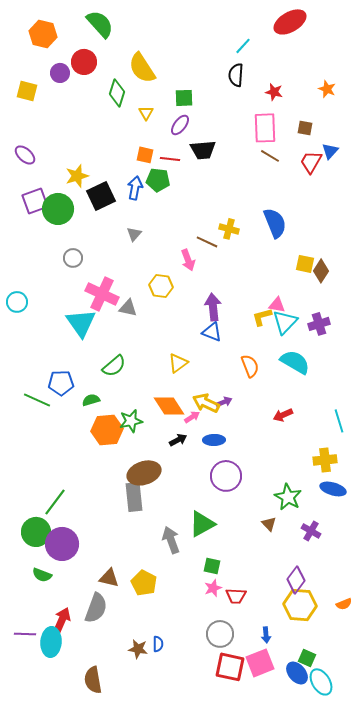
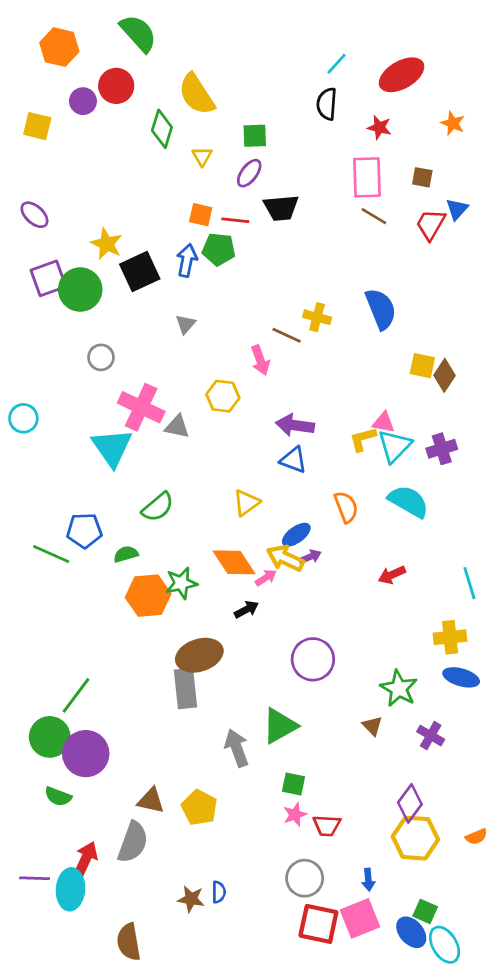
red ellipse: (290, 22) -> (402, 75), moved
yellow star: (77, 176) -> (107, 244), turned -30
purple arrow: (213, 307) -> (295, 425), turned -76
blue ellipse: (214, 440) -> (296, 535), moved, turned -35

